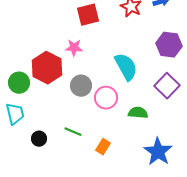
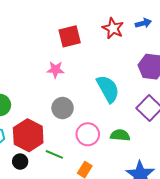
red hexagon: (47, 68) -> (28, 135), moved
pink circle: (106, 98) -> (88, 134), moved

